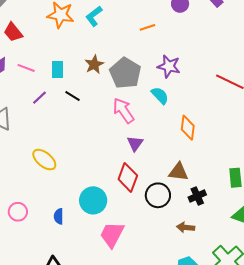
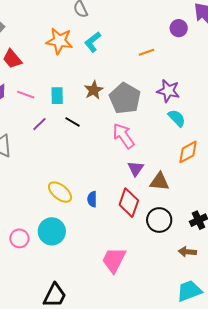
cyan semicircle: (160, 95) -> (177, 118), moved
orange diamond: (188, 128) -> (188, 152), turned 55
yellow ellipse: (44, 160) -> (60, 192), moved
brown triangle: (178, 172) -> (159, 182), moved
cyan circle: (93, 200) -> (52, 231), moved
blue semicircle: (59, 216) -> (92, 199), moved

